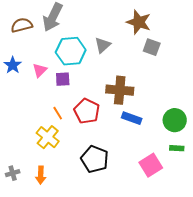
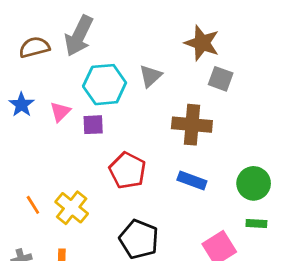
brown cross: (120, 90) -> (192, 125), moved
orange line: (58, 113) -> (33, 205), moved

